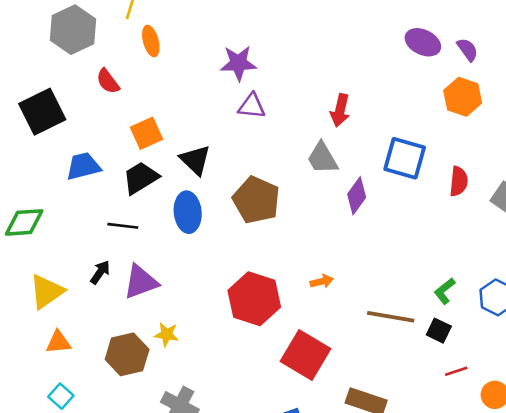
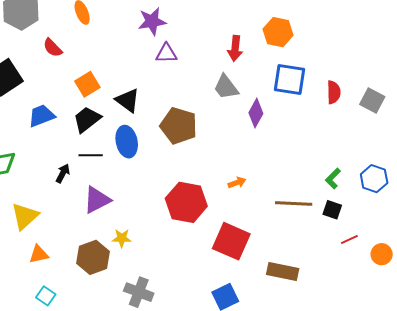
orange hexagon: (463, 97) -> (278, 32), moved
black line: (123, 226) -> (91, 155), moved
black arrow: (100, 272) -> (63, 173), moved

